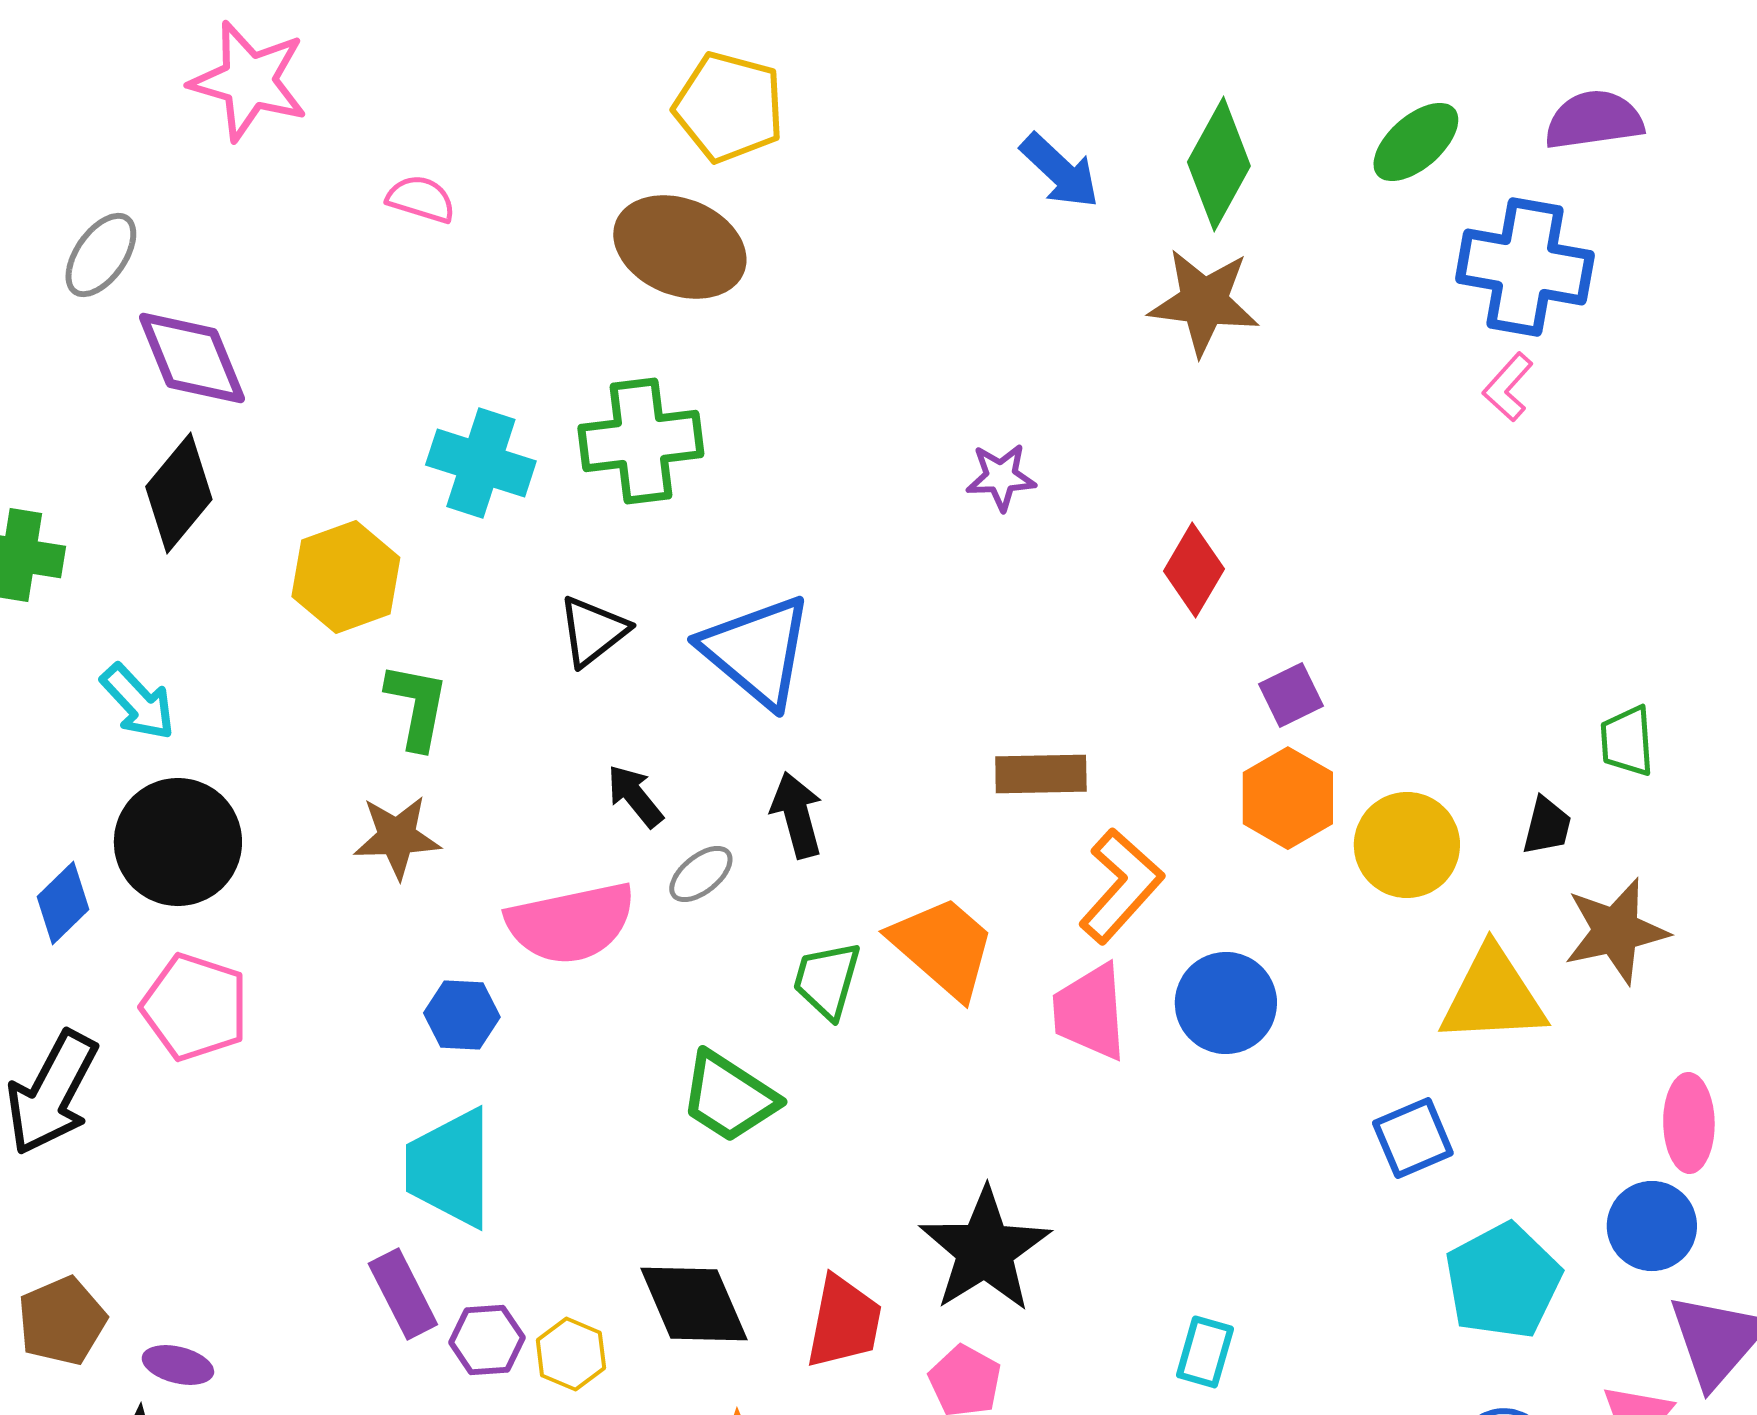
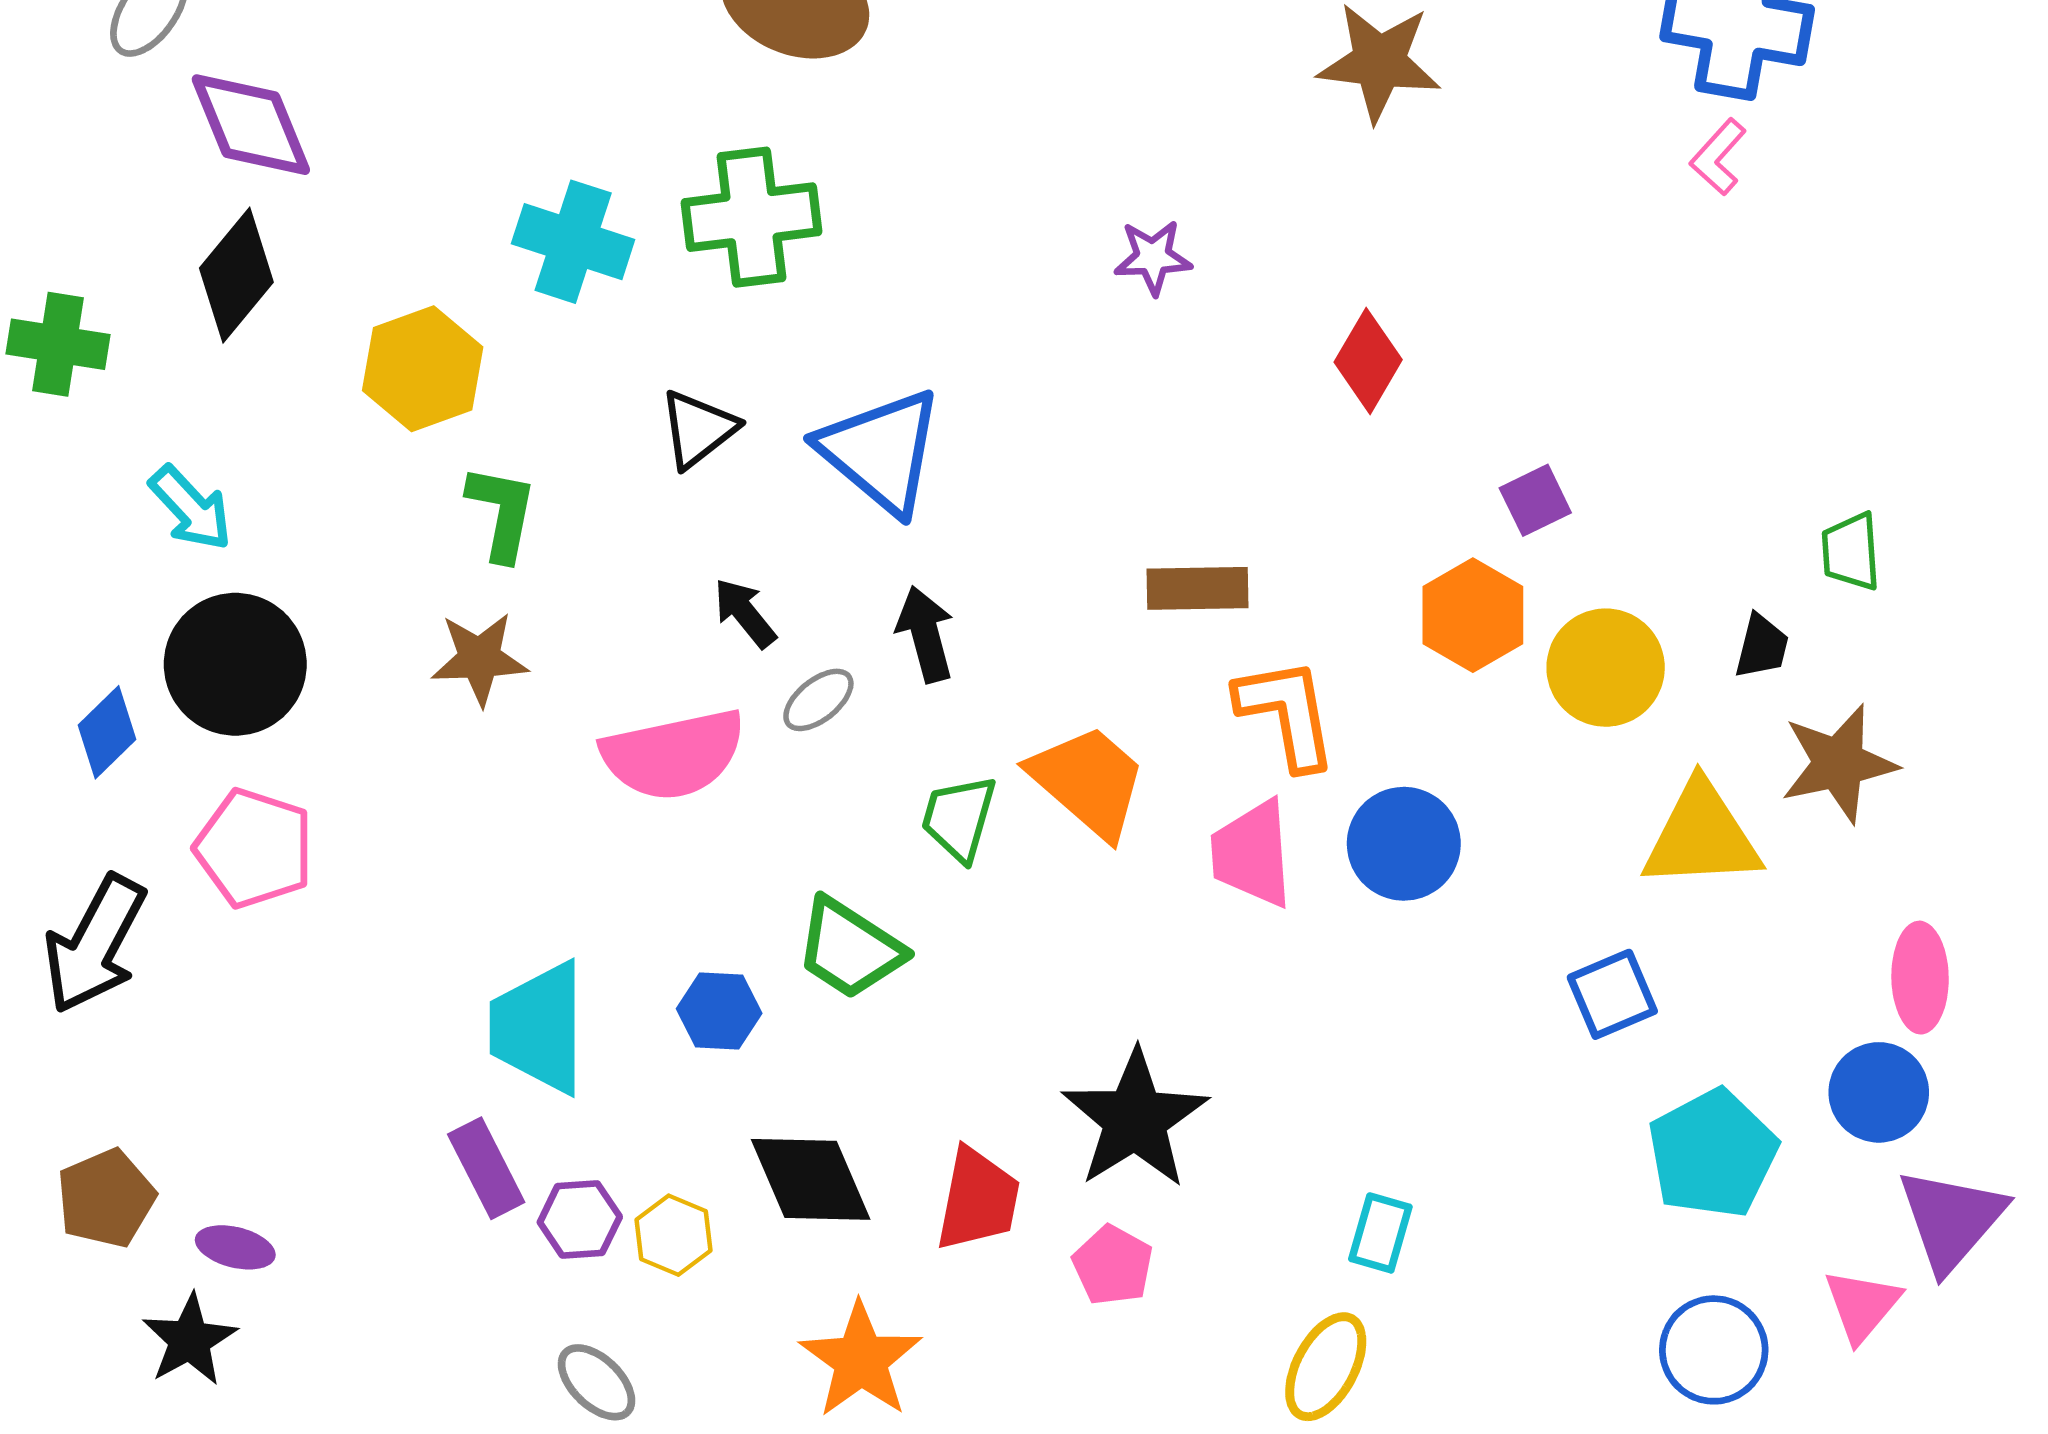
purple square: (1291, 695) -> (1535, 500), moved
orange L-shape: (1121, 886) -> (1287, 713), turned -52
blue hexagon: (462, 1015) -> (719, 1011), moved

